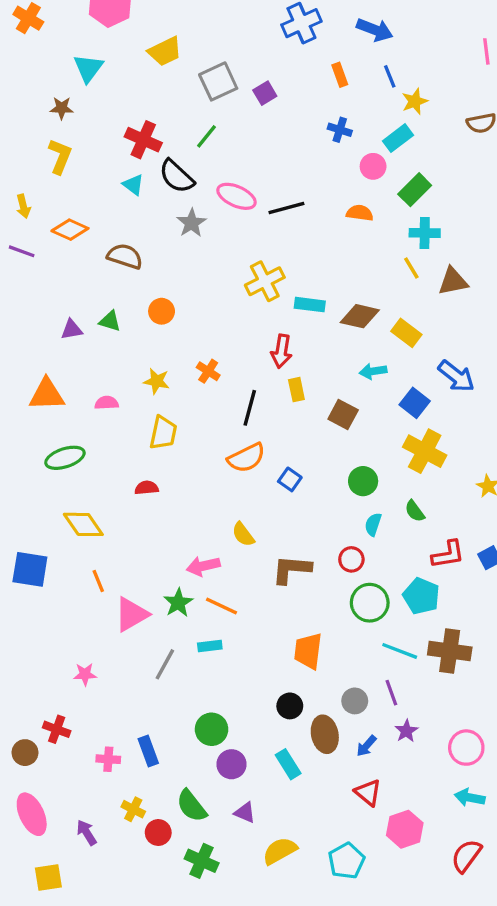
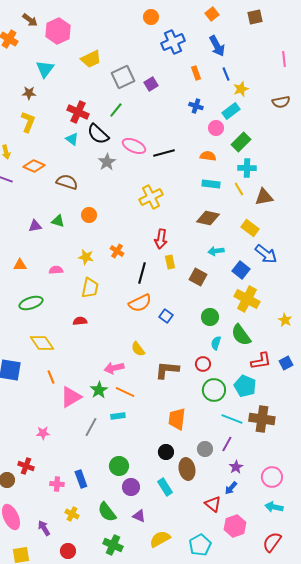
blue arrow: (375, 30) -> (217, 46), turned 40
cyan rectangle: (310, 305) -> (211, 184), moved
yellow rectangle: (406, 333) -> (250, 228), moved
orange triangle: (47, 395) -> (20, 265), size x0.6
green semicircle: (415, 511) -> (241, 335), size x1.6
purple line: (391, 693) -> (227, 444), turned 49
blue arrow: (366, 746) -> (231, 488), moved
red circle: (158, 833) -> (68, 551), moved

